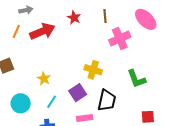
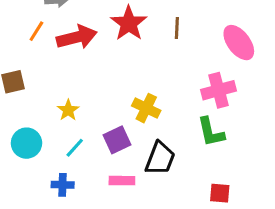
red star: (74, 18) -> (129, 23), size x1.6
pink cross: (120, 38) -> (218, 90), moved

